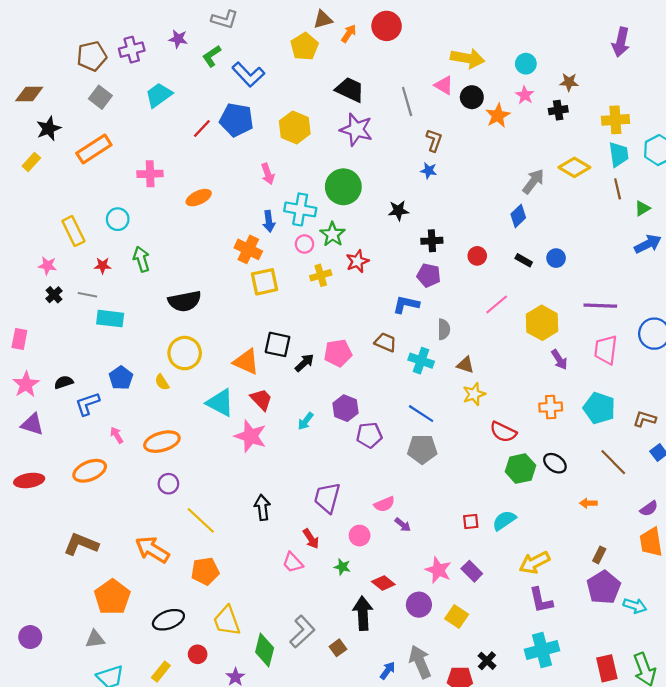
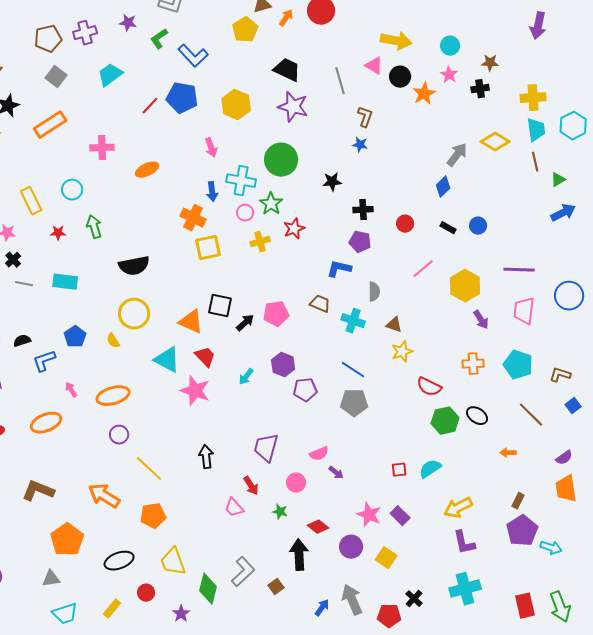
gray line: (87, 295) -> (24, 284), moved

